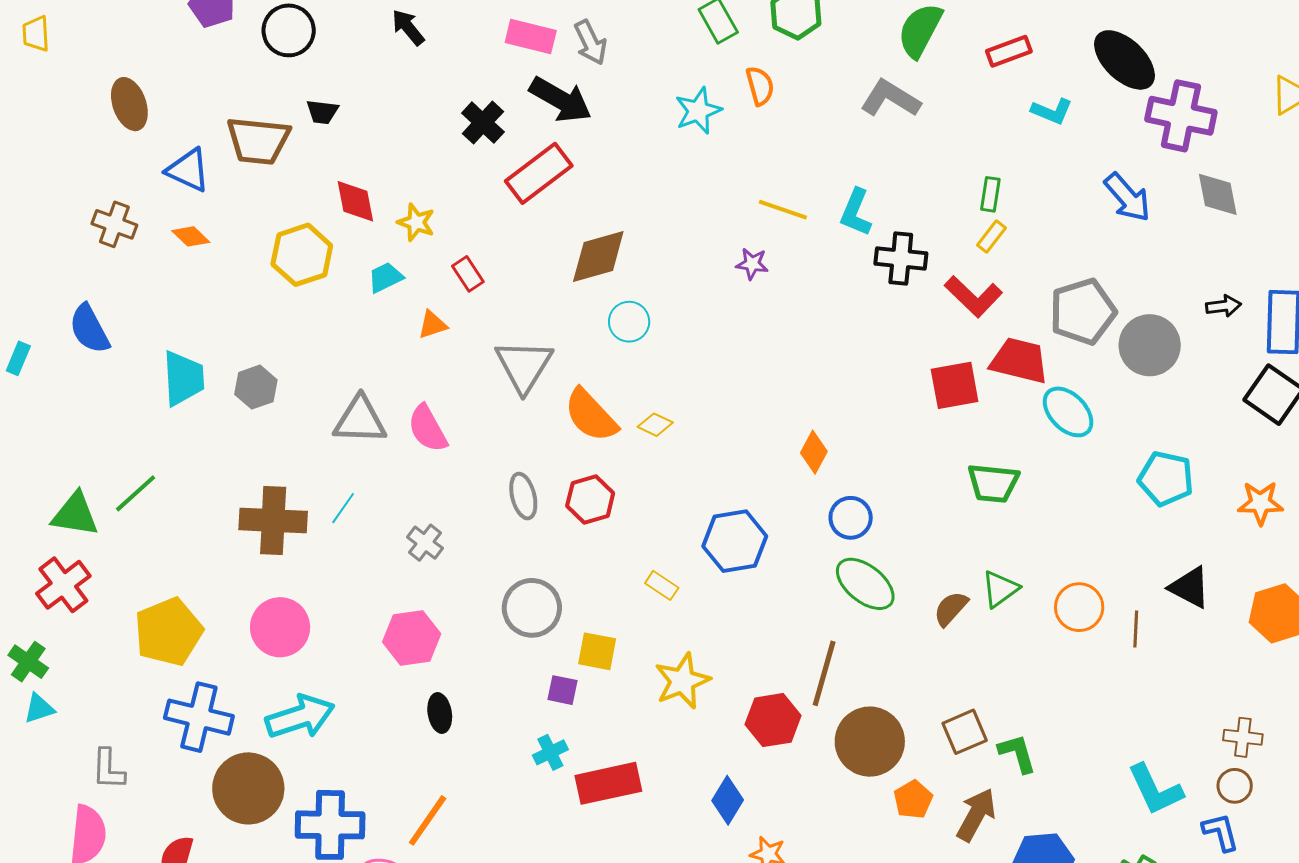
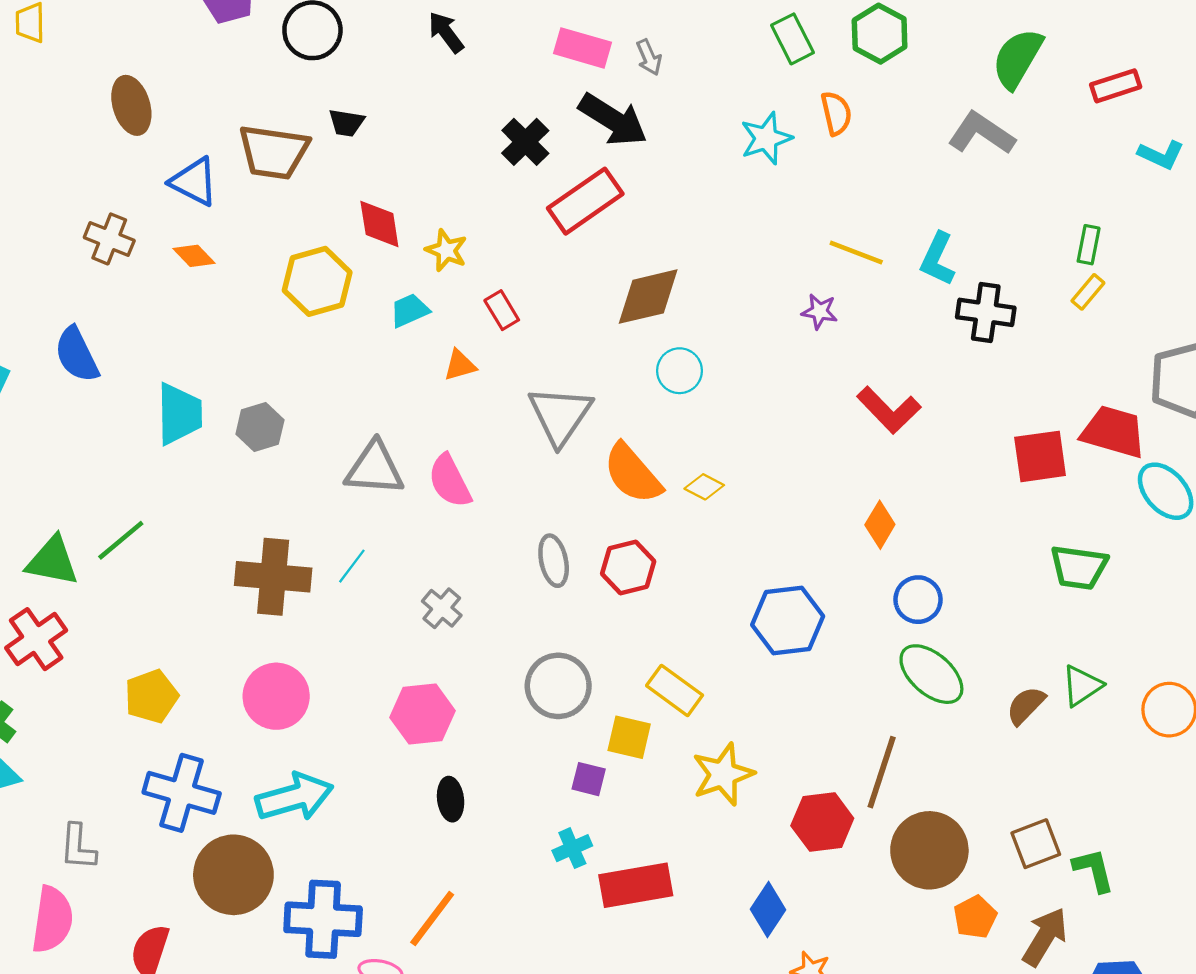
gray arrow: (590, 43) -> (649, 57), size x0.7
red L-shape: (973, 296) -> (889, 410), moved
yellow rectangle: (662, 585) -> (675, 690), moved, size x1.5
yellow pentagon: (168, 632) -> (151, 696), size x0.7

